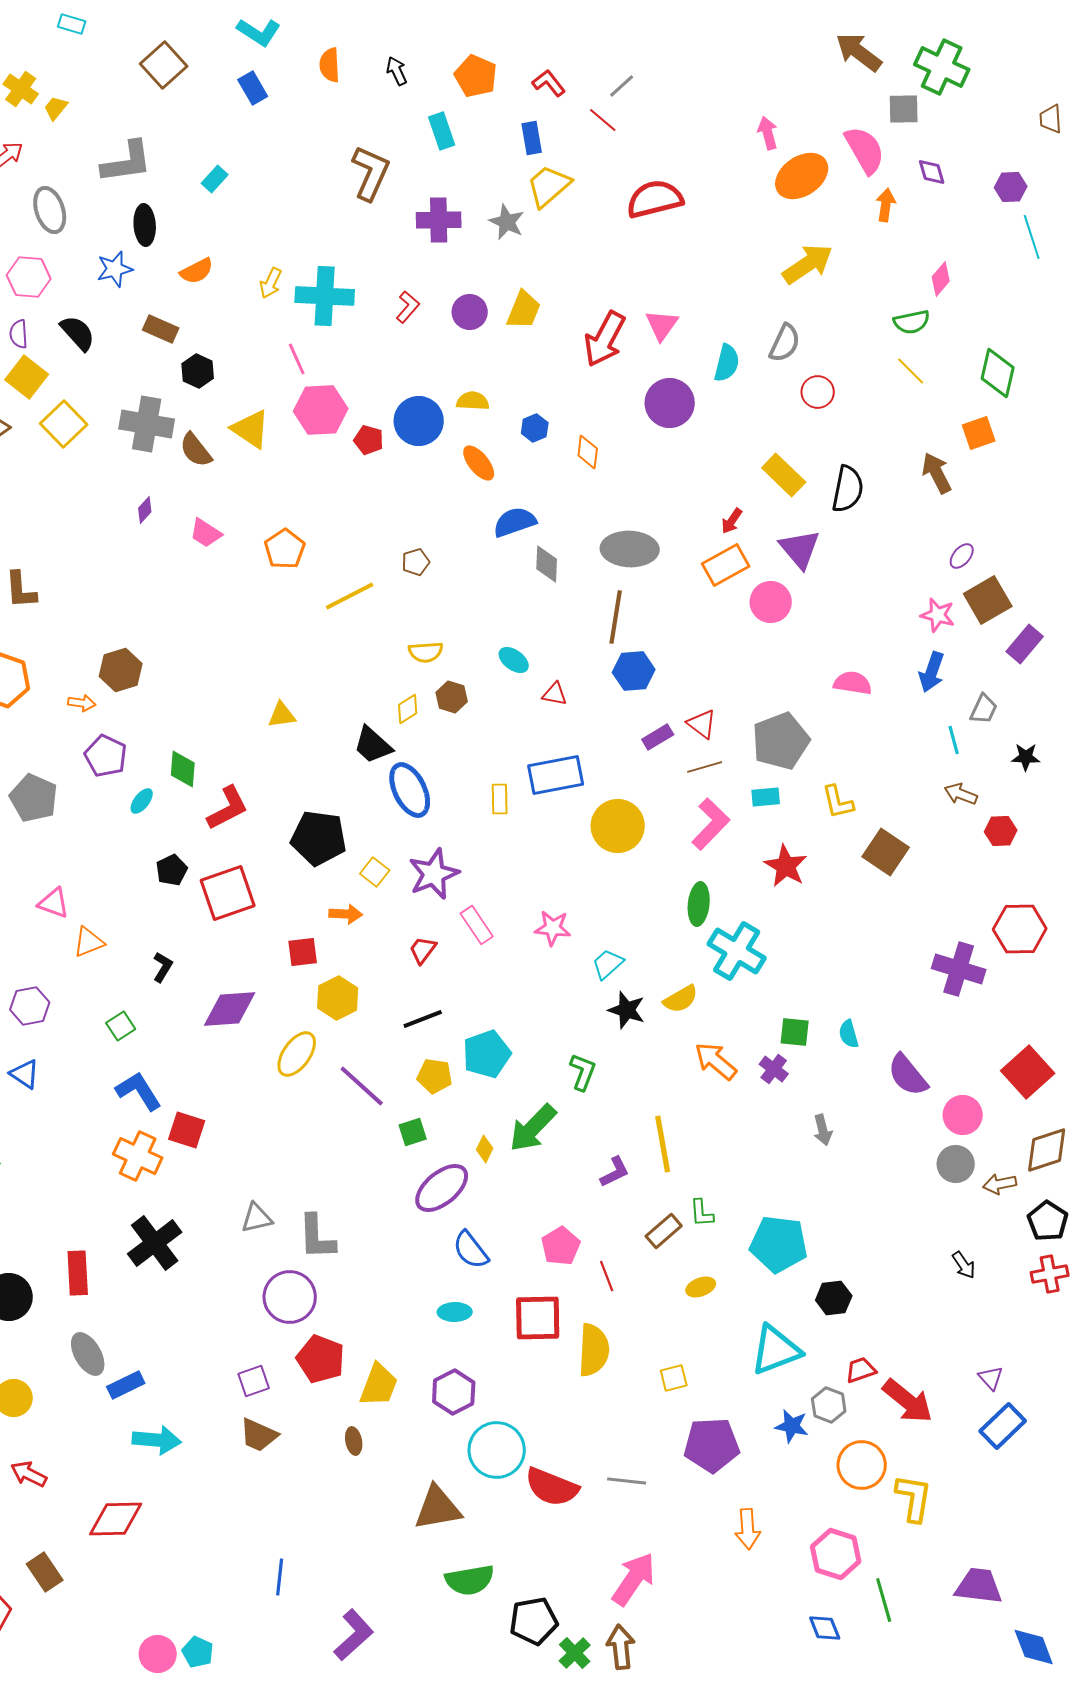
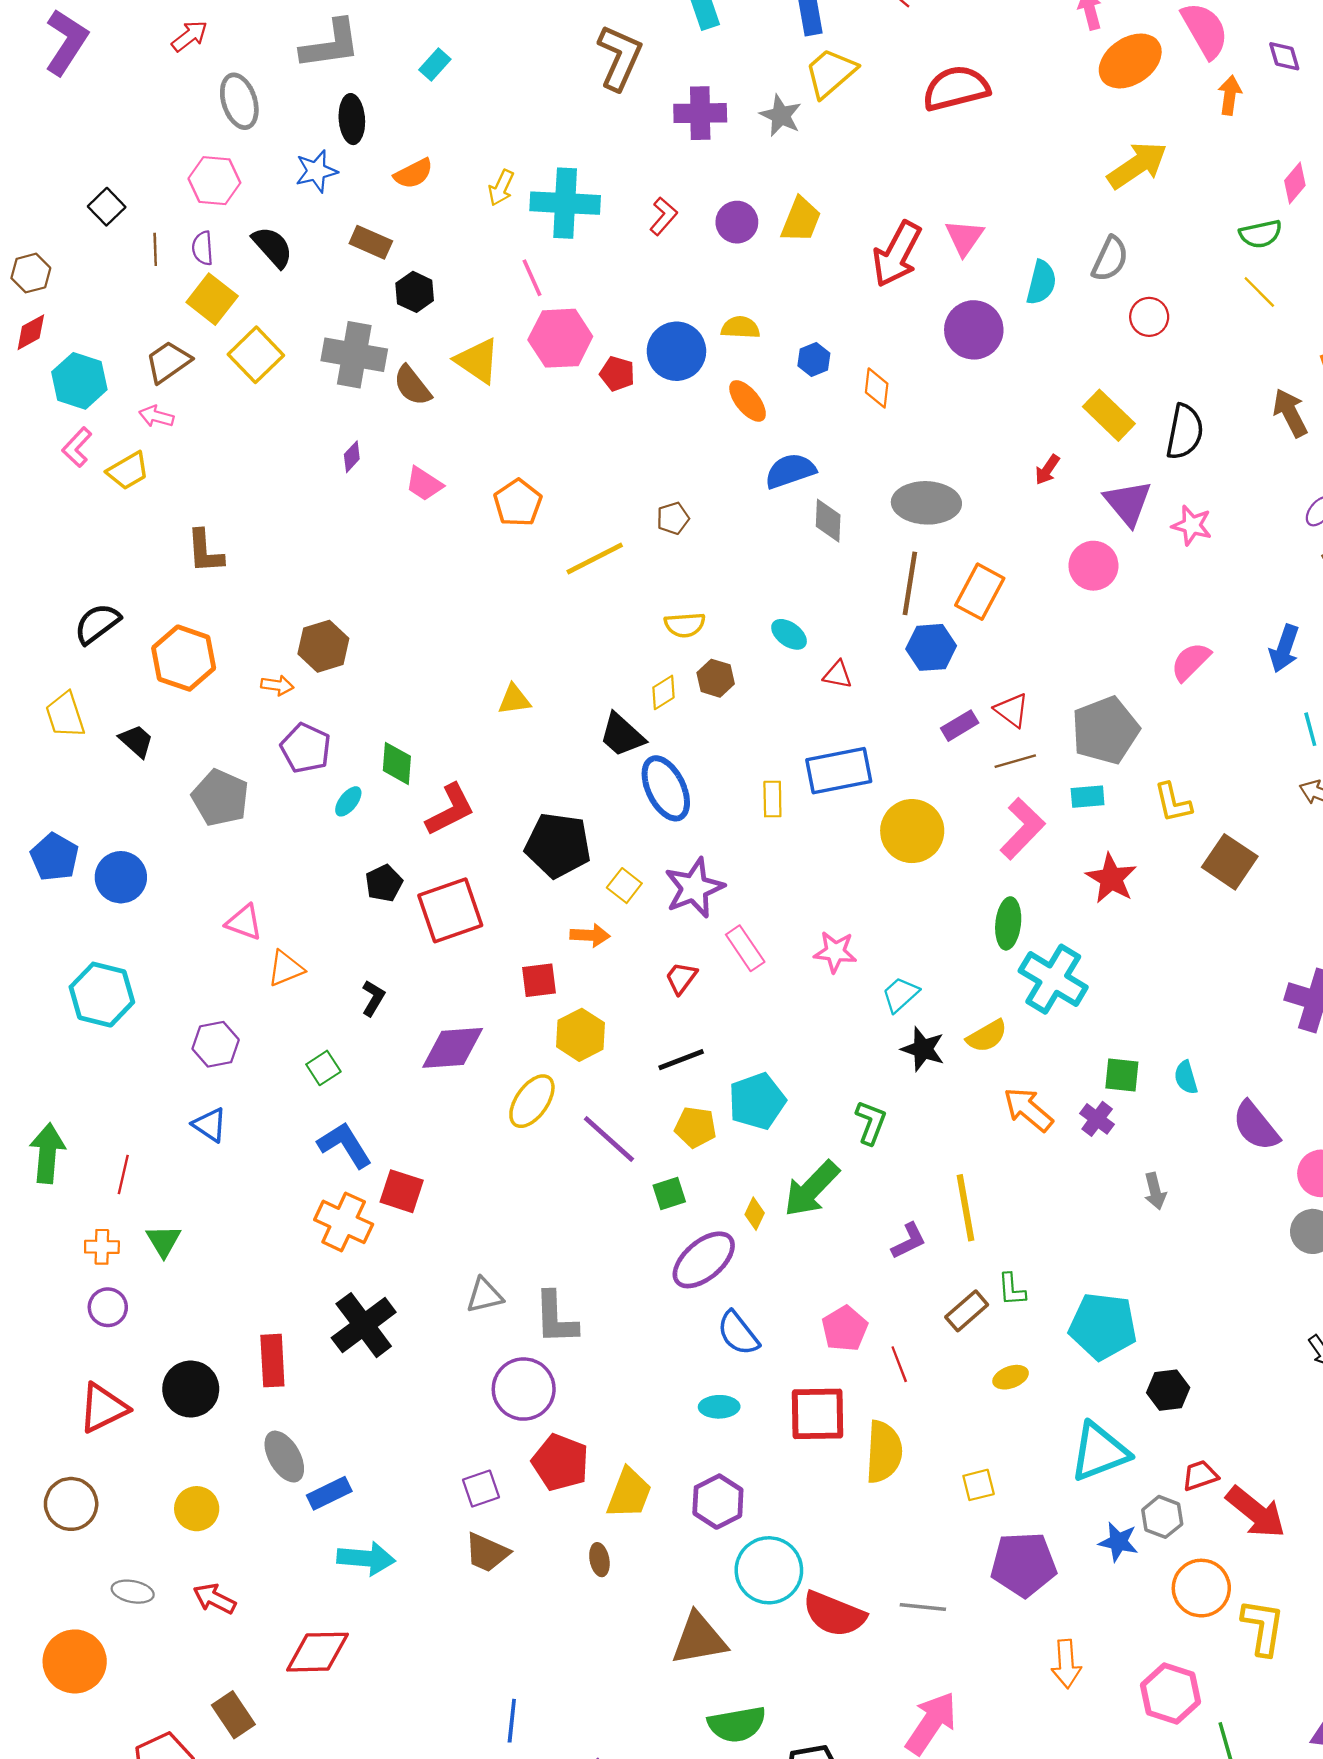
orange rectangle: (726, 565) -> (980, 592), moved, turned -33
pink star: (938, 615) -> (1192, 525), moved
pink semicircle: (853, 683) -> (1191, 662), turned -54

